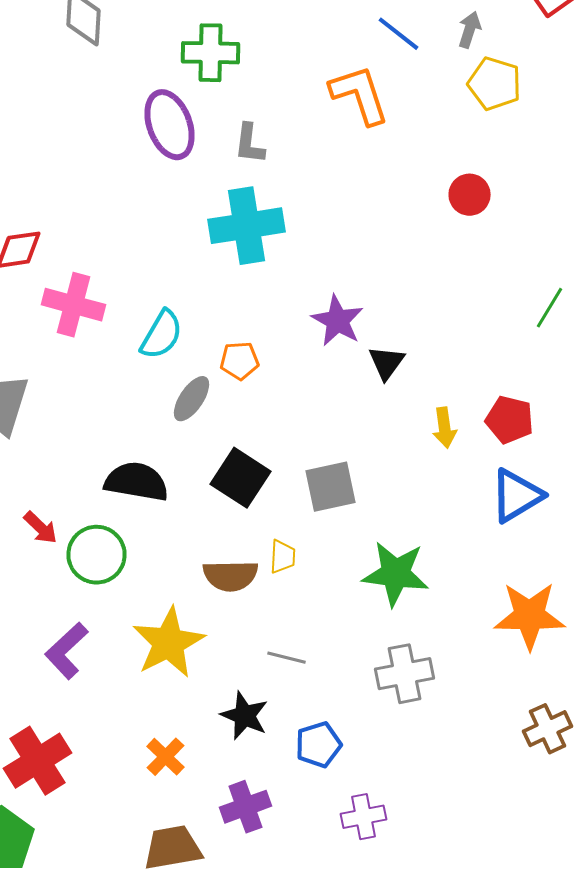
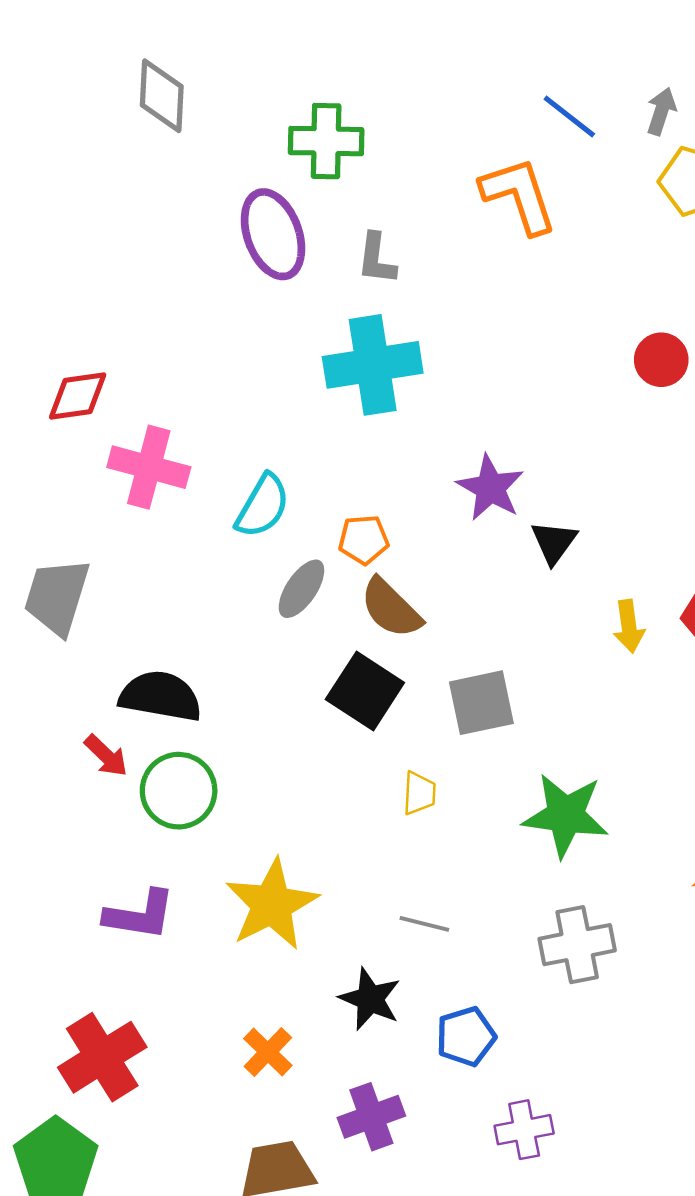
red circle: (470, 195) -> (661, 360), moved
black semicircle: (136, 482) -> (160, 696), moved
brown semicircle: (230, 576) -> (391, 608), moved, turned 46
purple L-shape: (66, 651) -> (140, 915), turned -128

